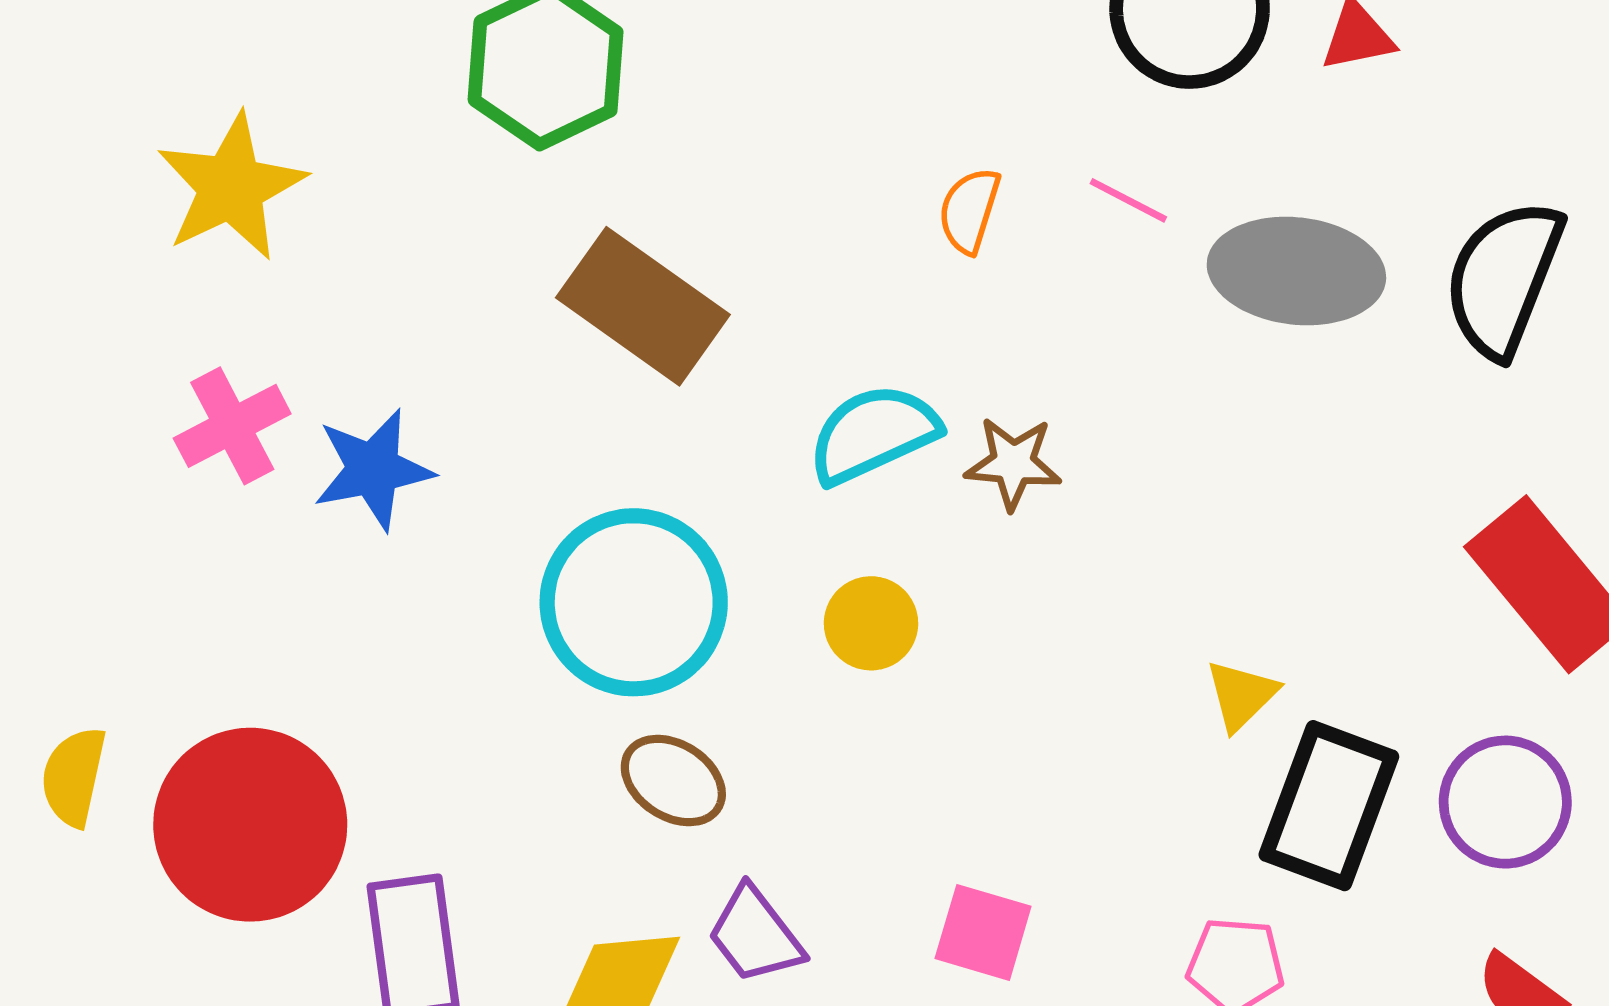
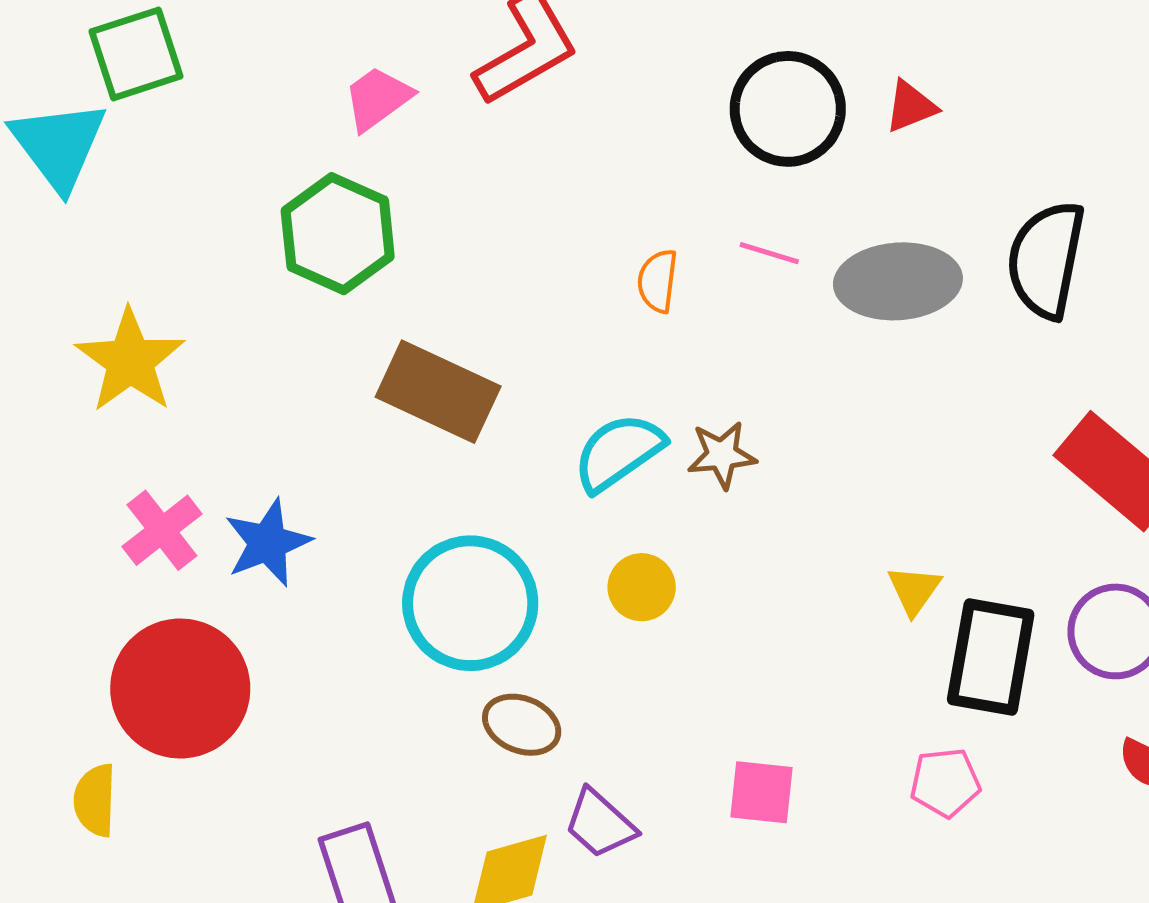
red circle: (250, 825) -> (180, 689), moved

